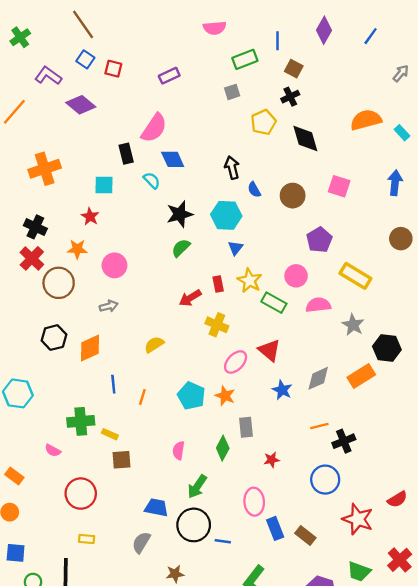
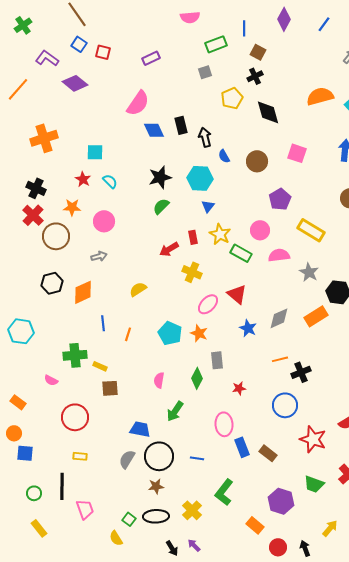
black rectangle: (126, 154) -> (181, 125), moved
cyan semicircle: (152, 180) -> (110, 181), moved
black circle: (194, 525) -> (159, 456), moved
blue square: (16, 553) -> (25, 453), moved

